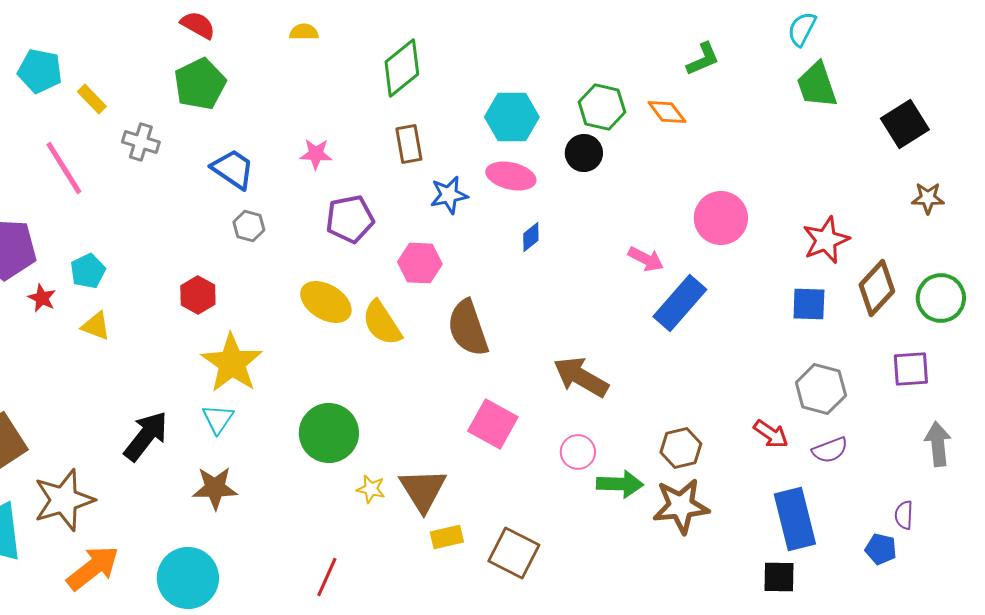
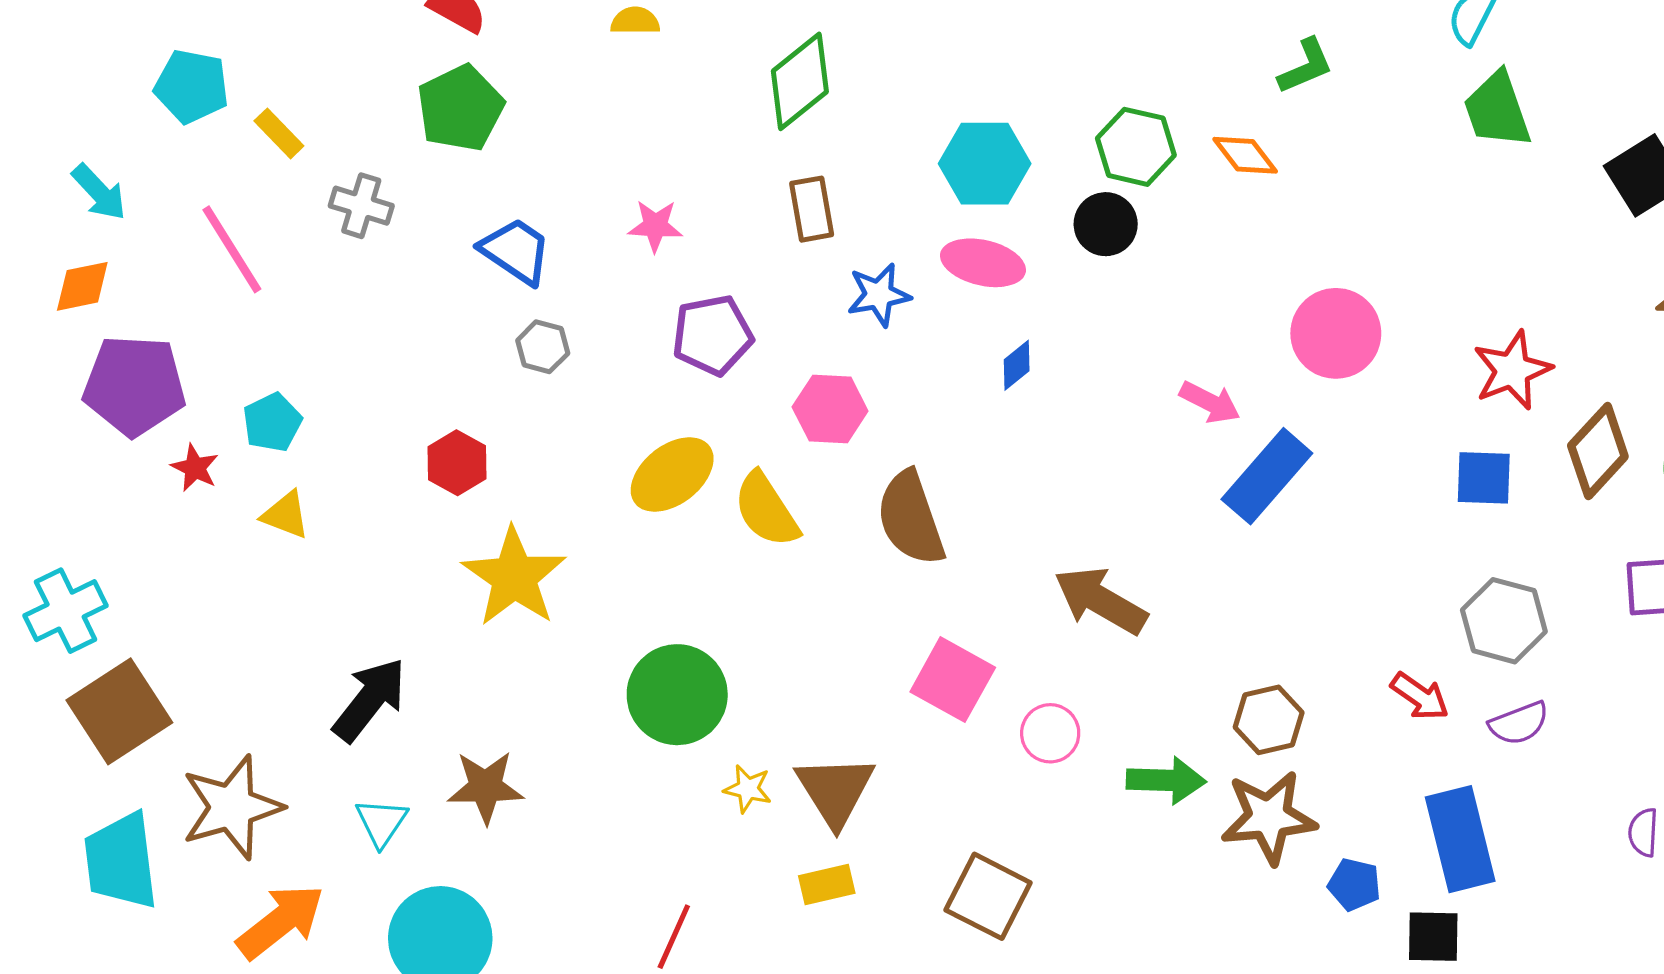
yellow ellipse: (326, 302) -> (672, 475), turned -69
cyan triangle: (218, 419) -> (381, 822), moved
pink circle: (578, 452) -> (1050, 733), moved
yellow rectangle: (447, 537) -> (827, 885), moved
blue pentagon: (881, 549) -> (1354, 885), moved

